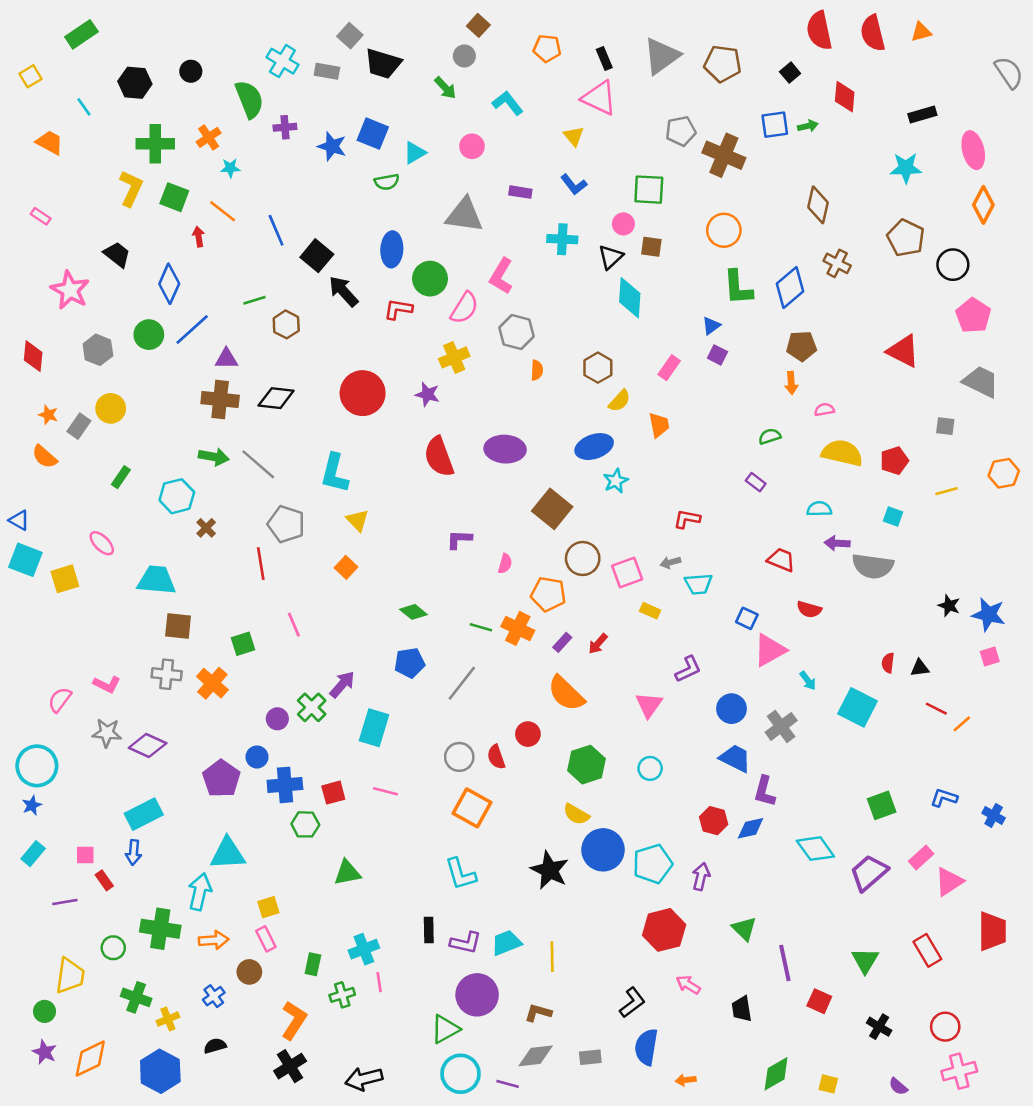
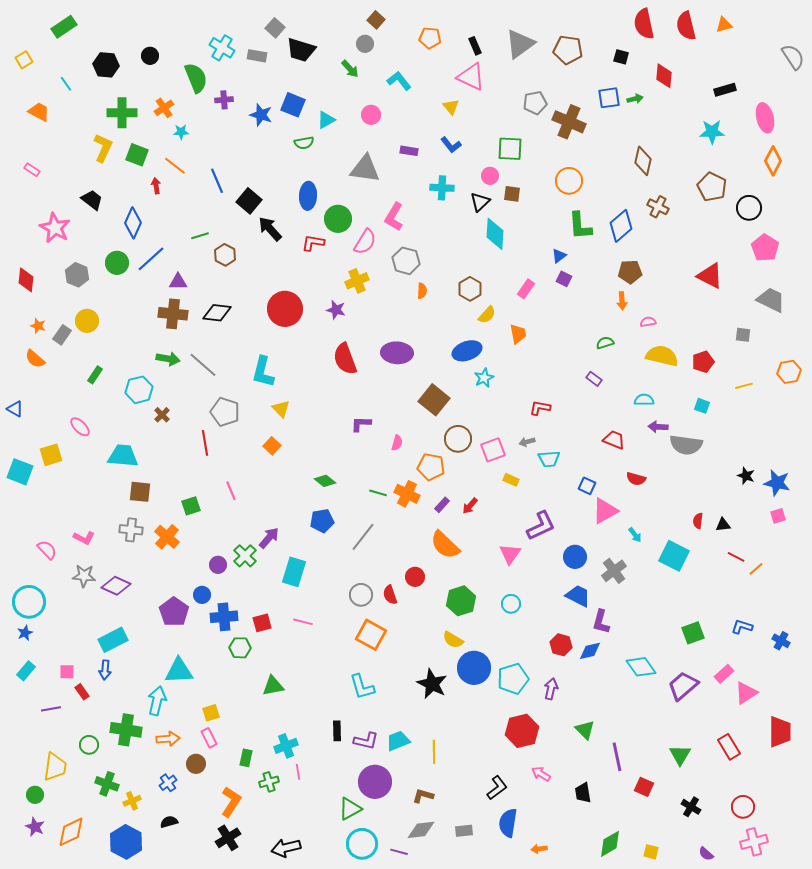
black square: (790, 73) -> (621, 57), turned -35
cyan square: (25, 560) -> (20, 472), moved
purple L-shape: (688, 669) -> (541, 526), size x1.4
pink semicircle: (60, 700) -> (47, 550), turned 100

